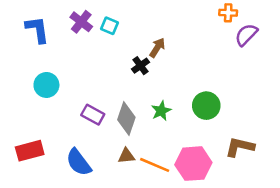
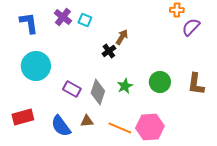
cyan circle: (46, 85) -> (36, 66), size x1.5
brown L-shape: (240, 147) -> (196, 84), moved, turned -95
brown triangle: (126, 156) -> (87, 121), moved

